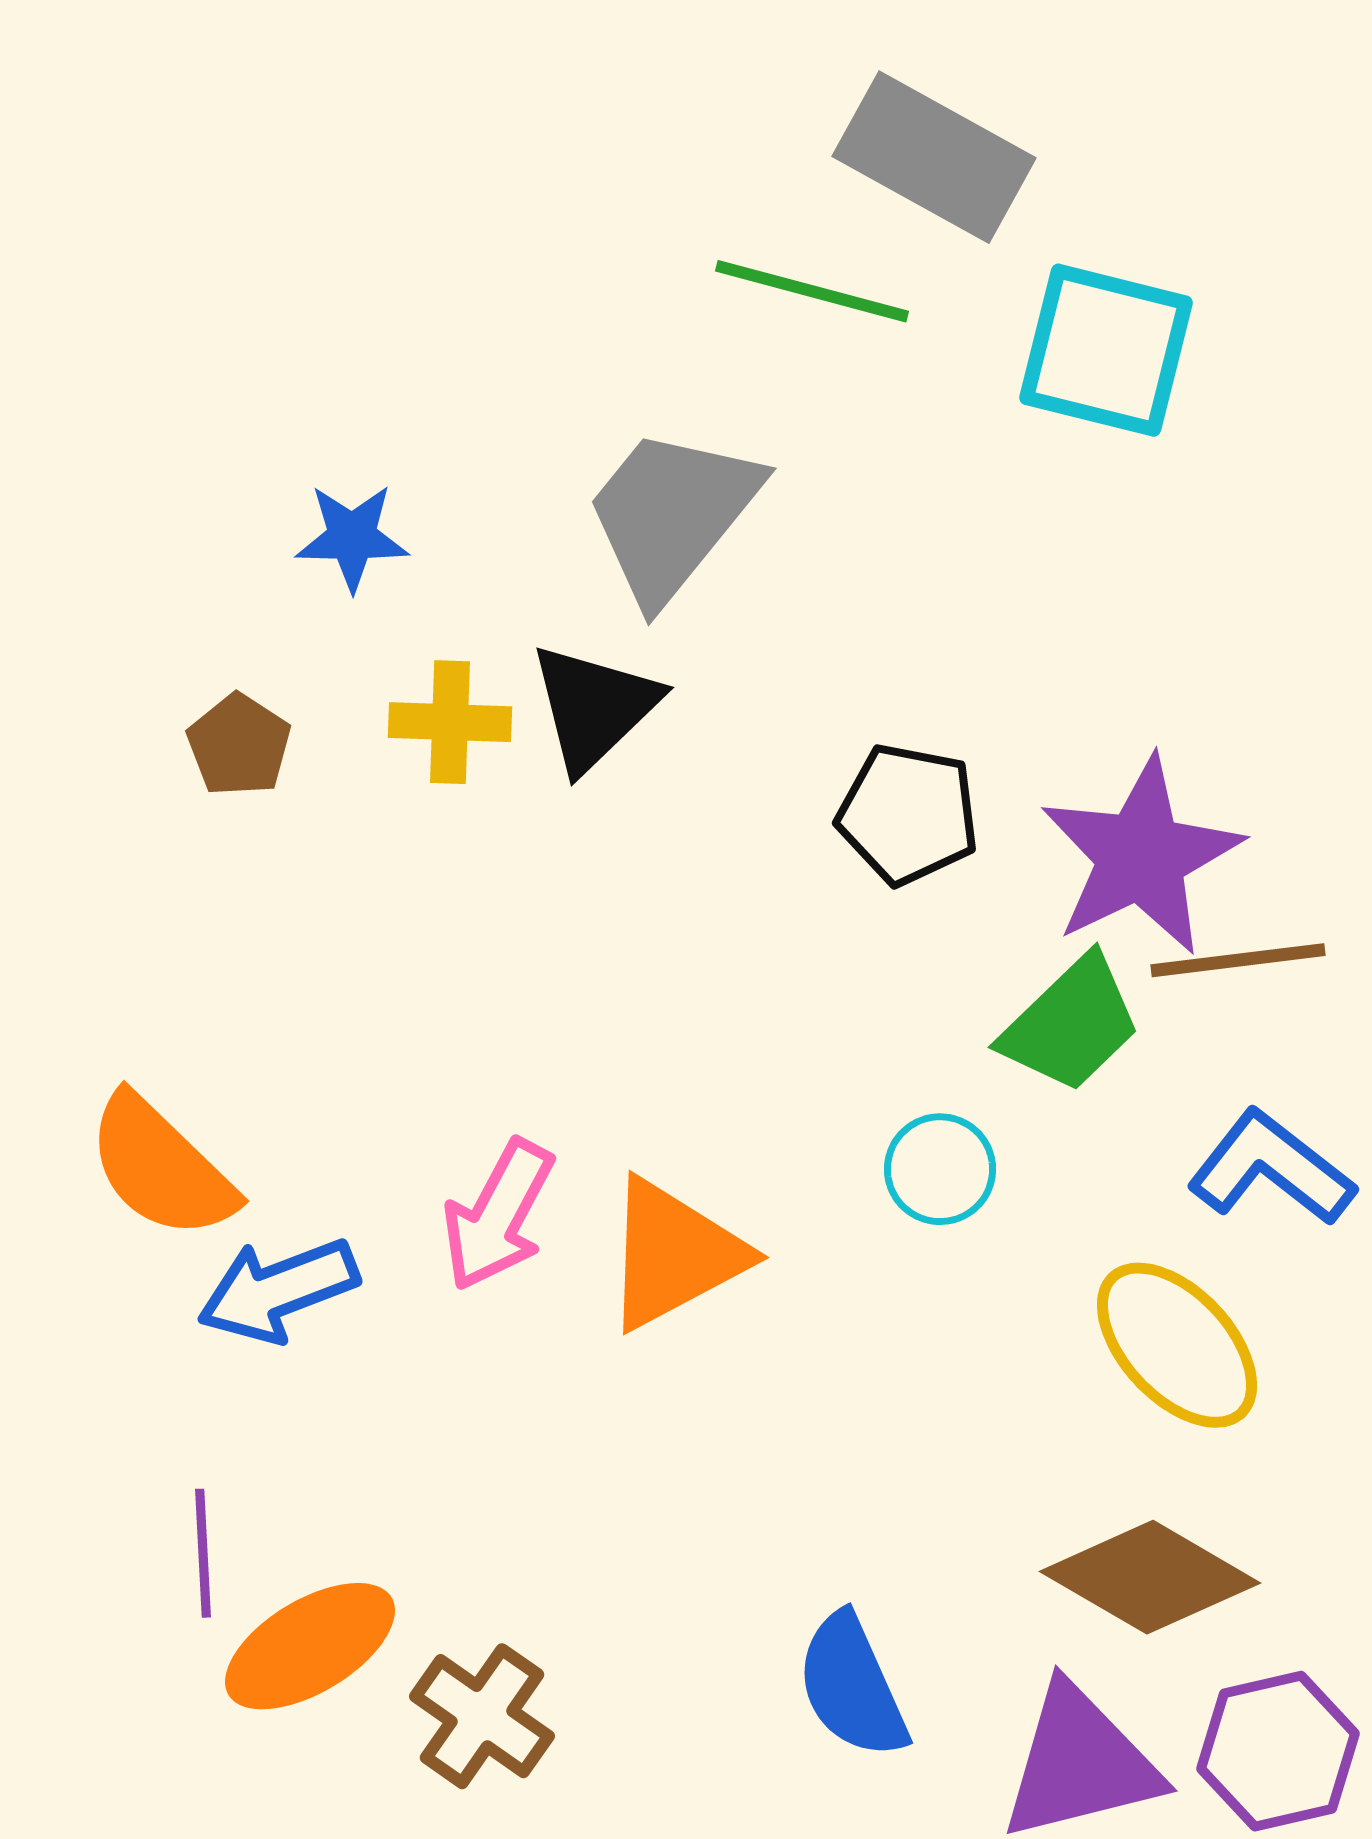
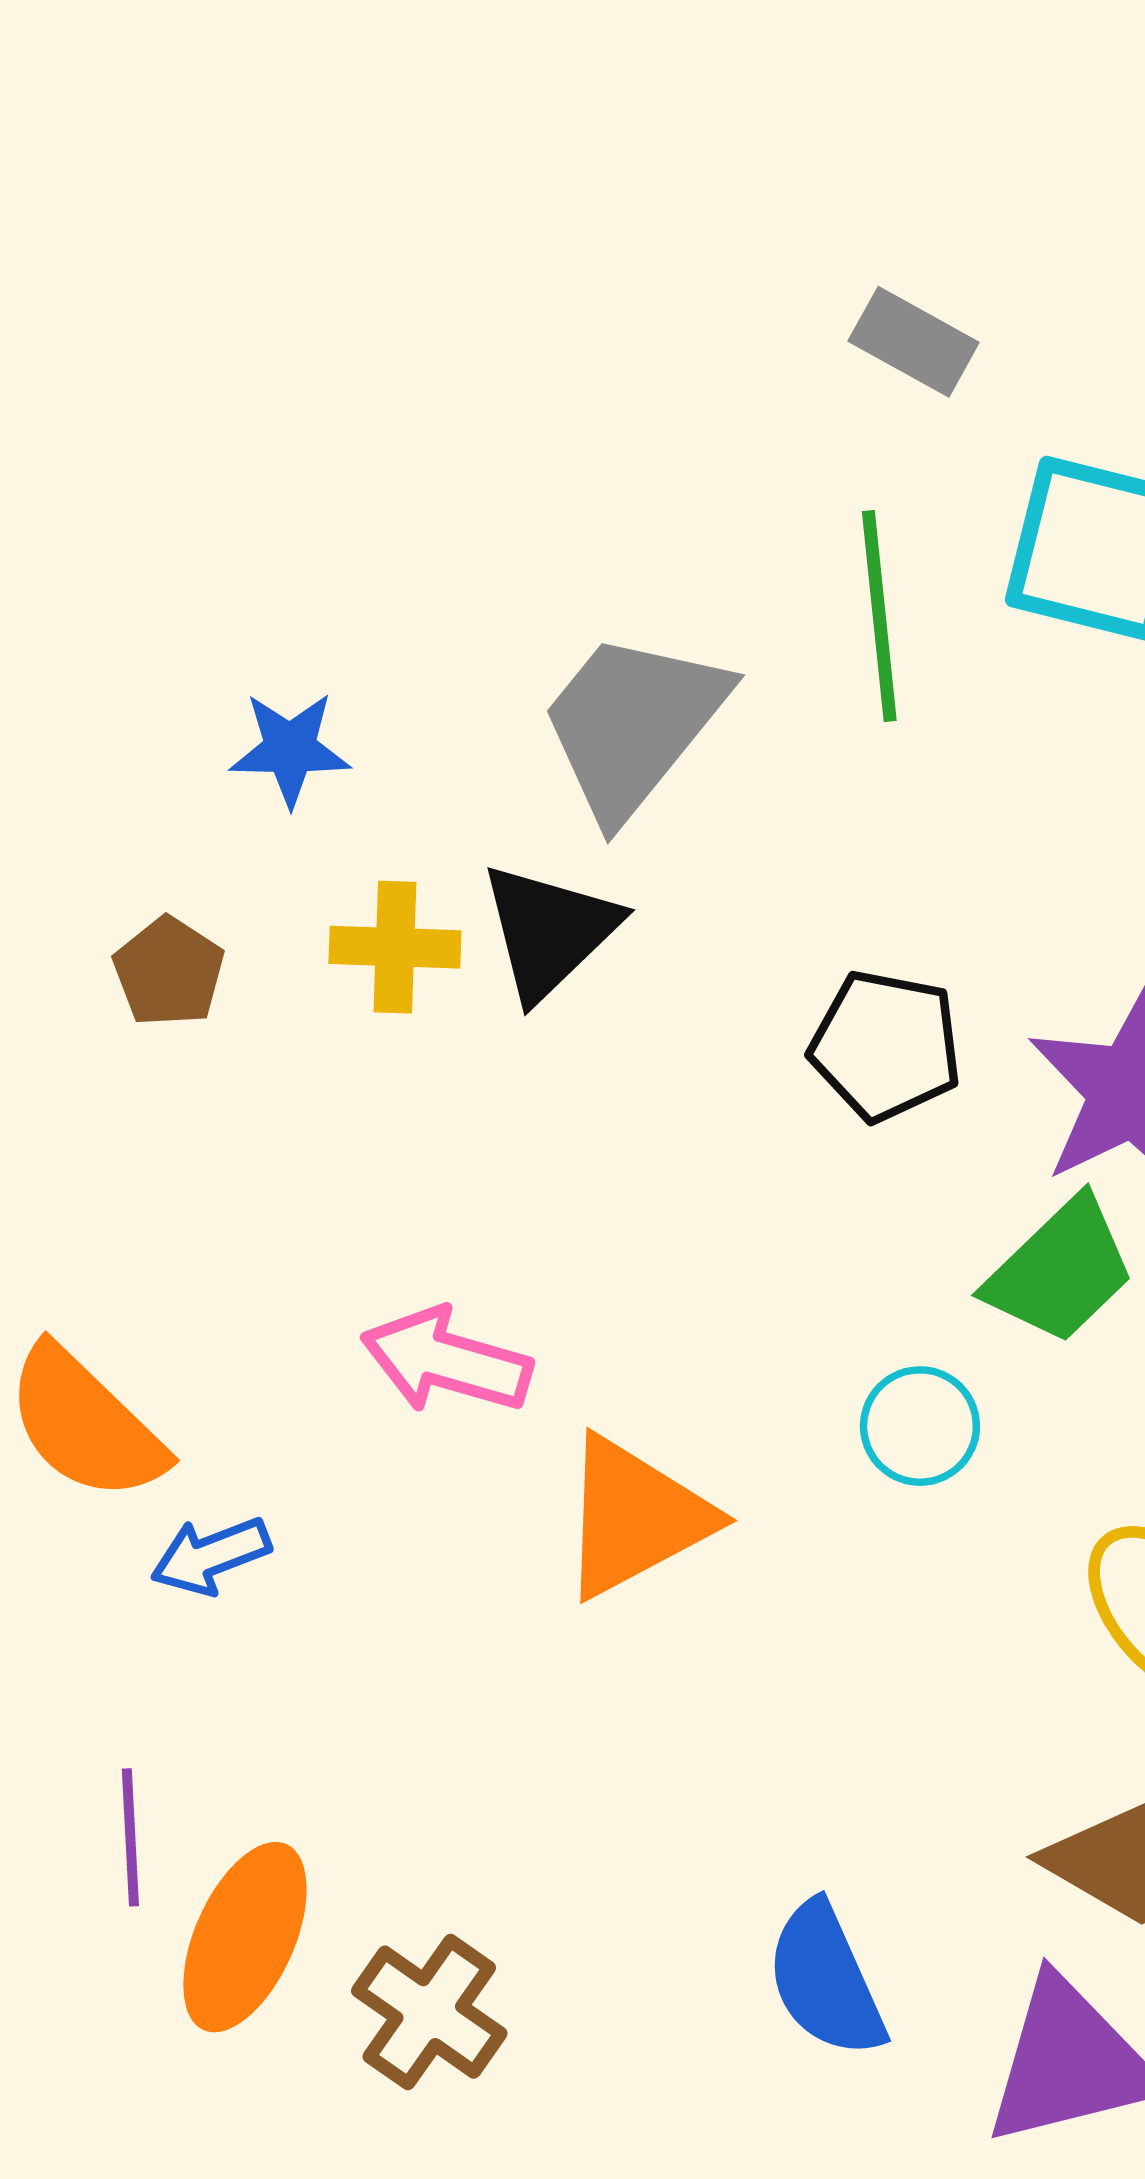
gray rectangle: (934, 157) -> (914, 342), size x0.6
green line: (812, 291) -> (879, 616), moved, turned 69
pink arrow: (498, 1215) -> (446, 1361), moved, turned 78
blue arrow: (278, 1290) -> (211, 1556), size x0.7
orange ellipse: (310, 1646) -> (245, 1937), turned -35

